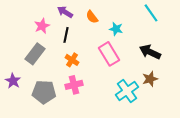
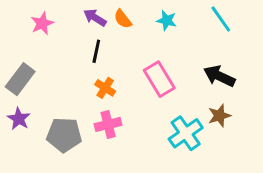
orange semicircle: (92, 17) -> (123, 19), moved
pink star: (42, 26) -> (42, 23), moved
cyan star: (116, 29) -> (167, 21), moved
gray rectangle: (35, 54) -> (20, 79), moved

